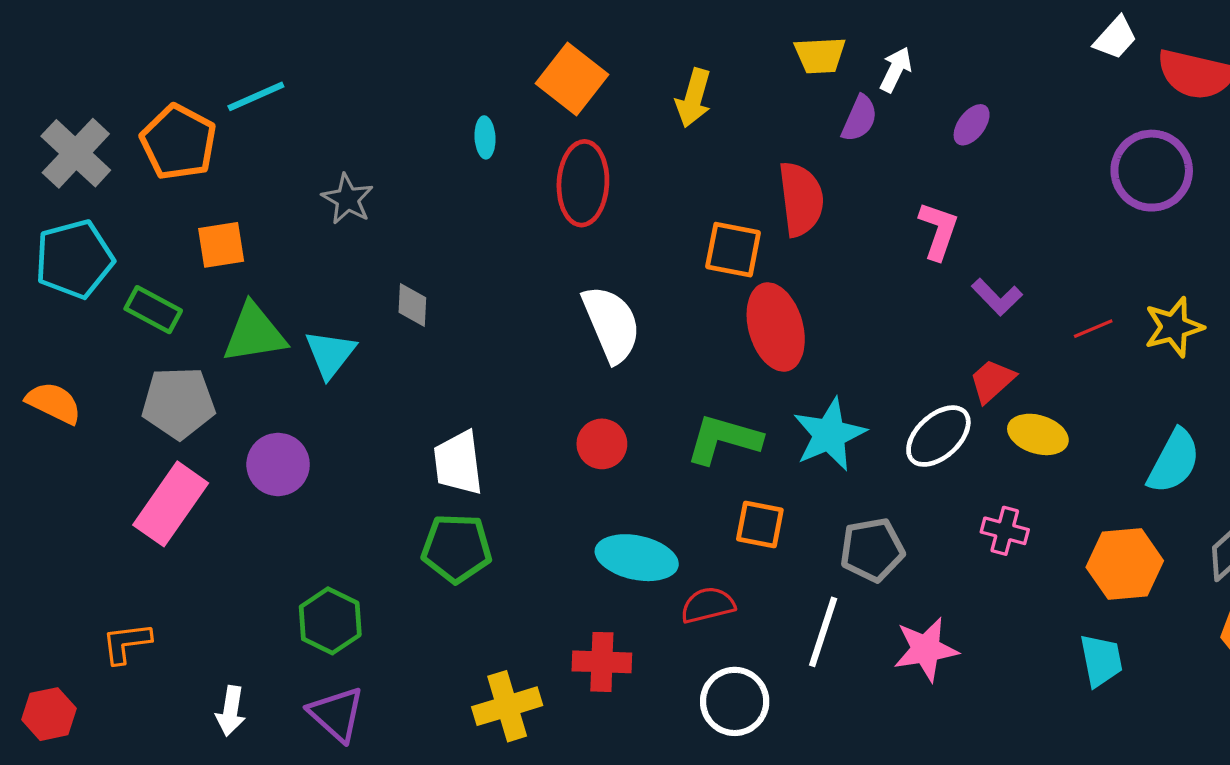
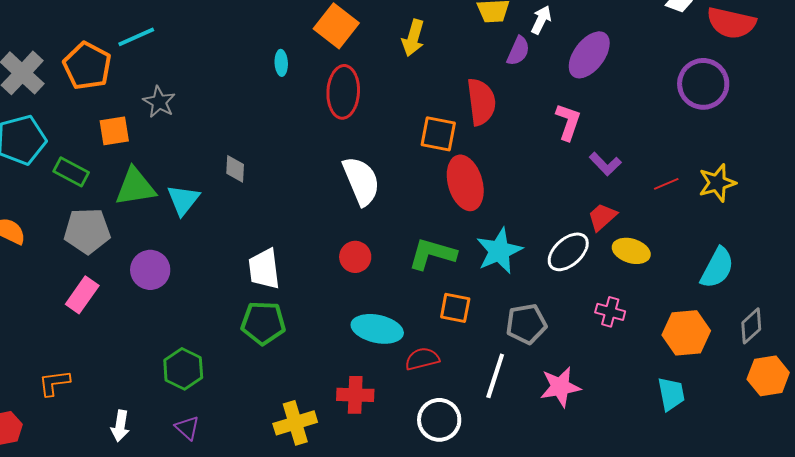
purple ellipse: (972, 125) -> (589, 55), size x1.8
gray star: (348, 199) -> (159, 102), moved
pink rectangle: (171, 504) -> (82, 295), size x0.7
purple triangle: (336, 714) -> (187, 428), size x0.7

